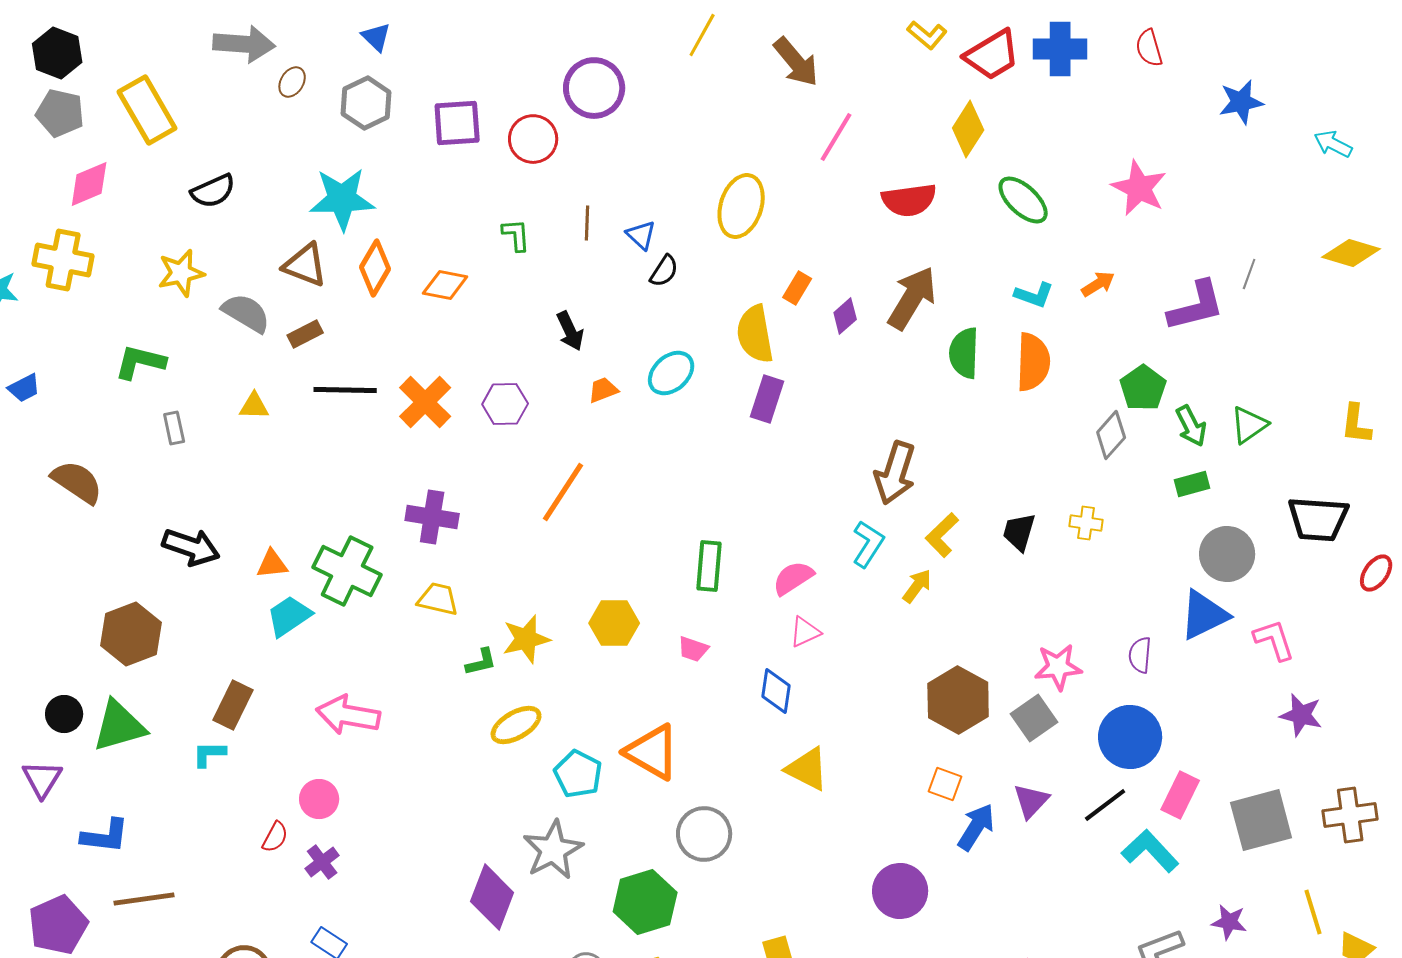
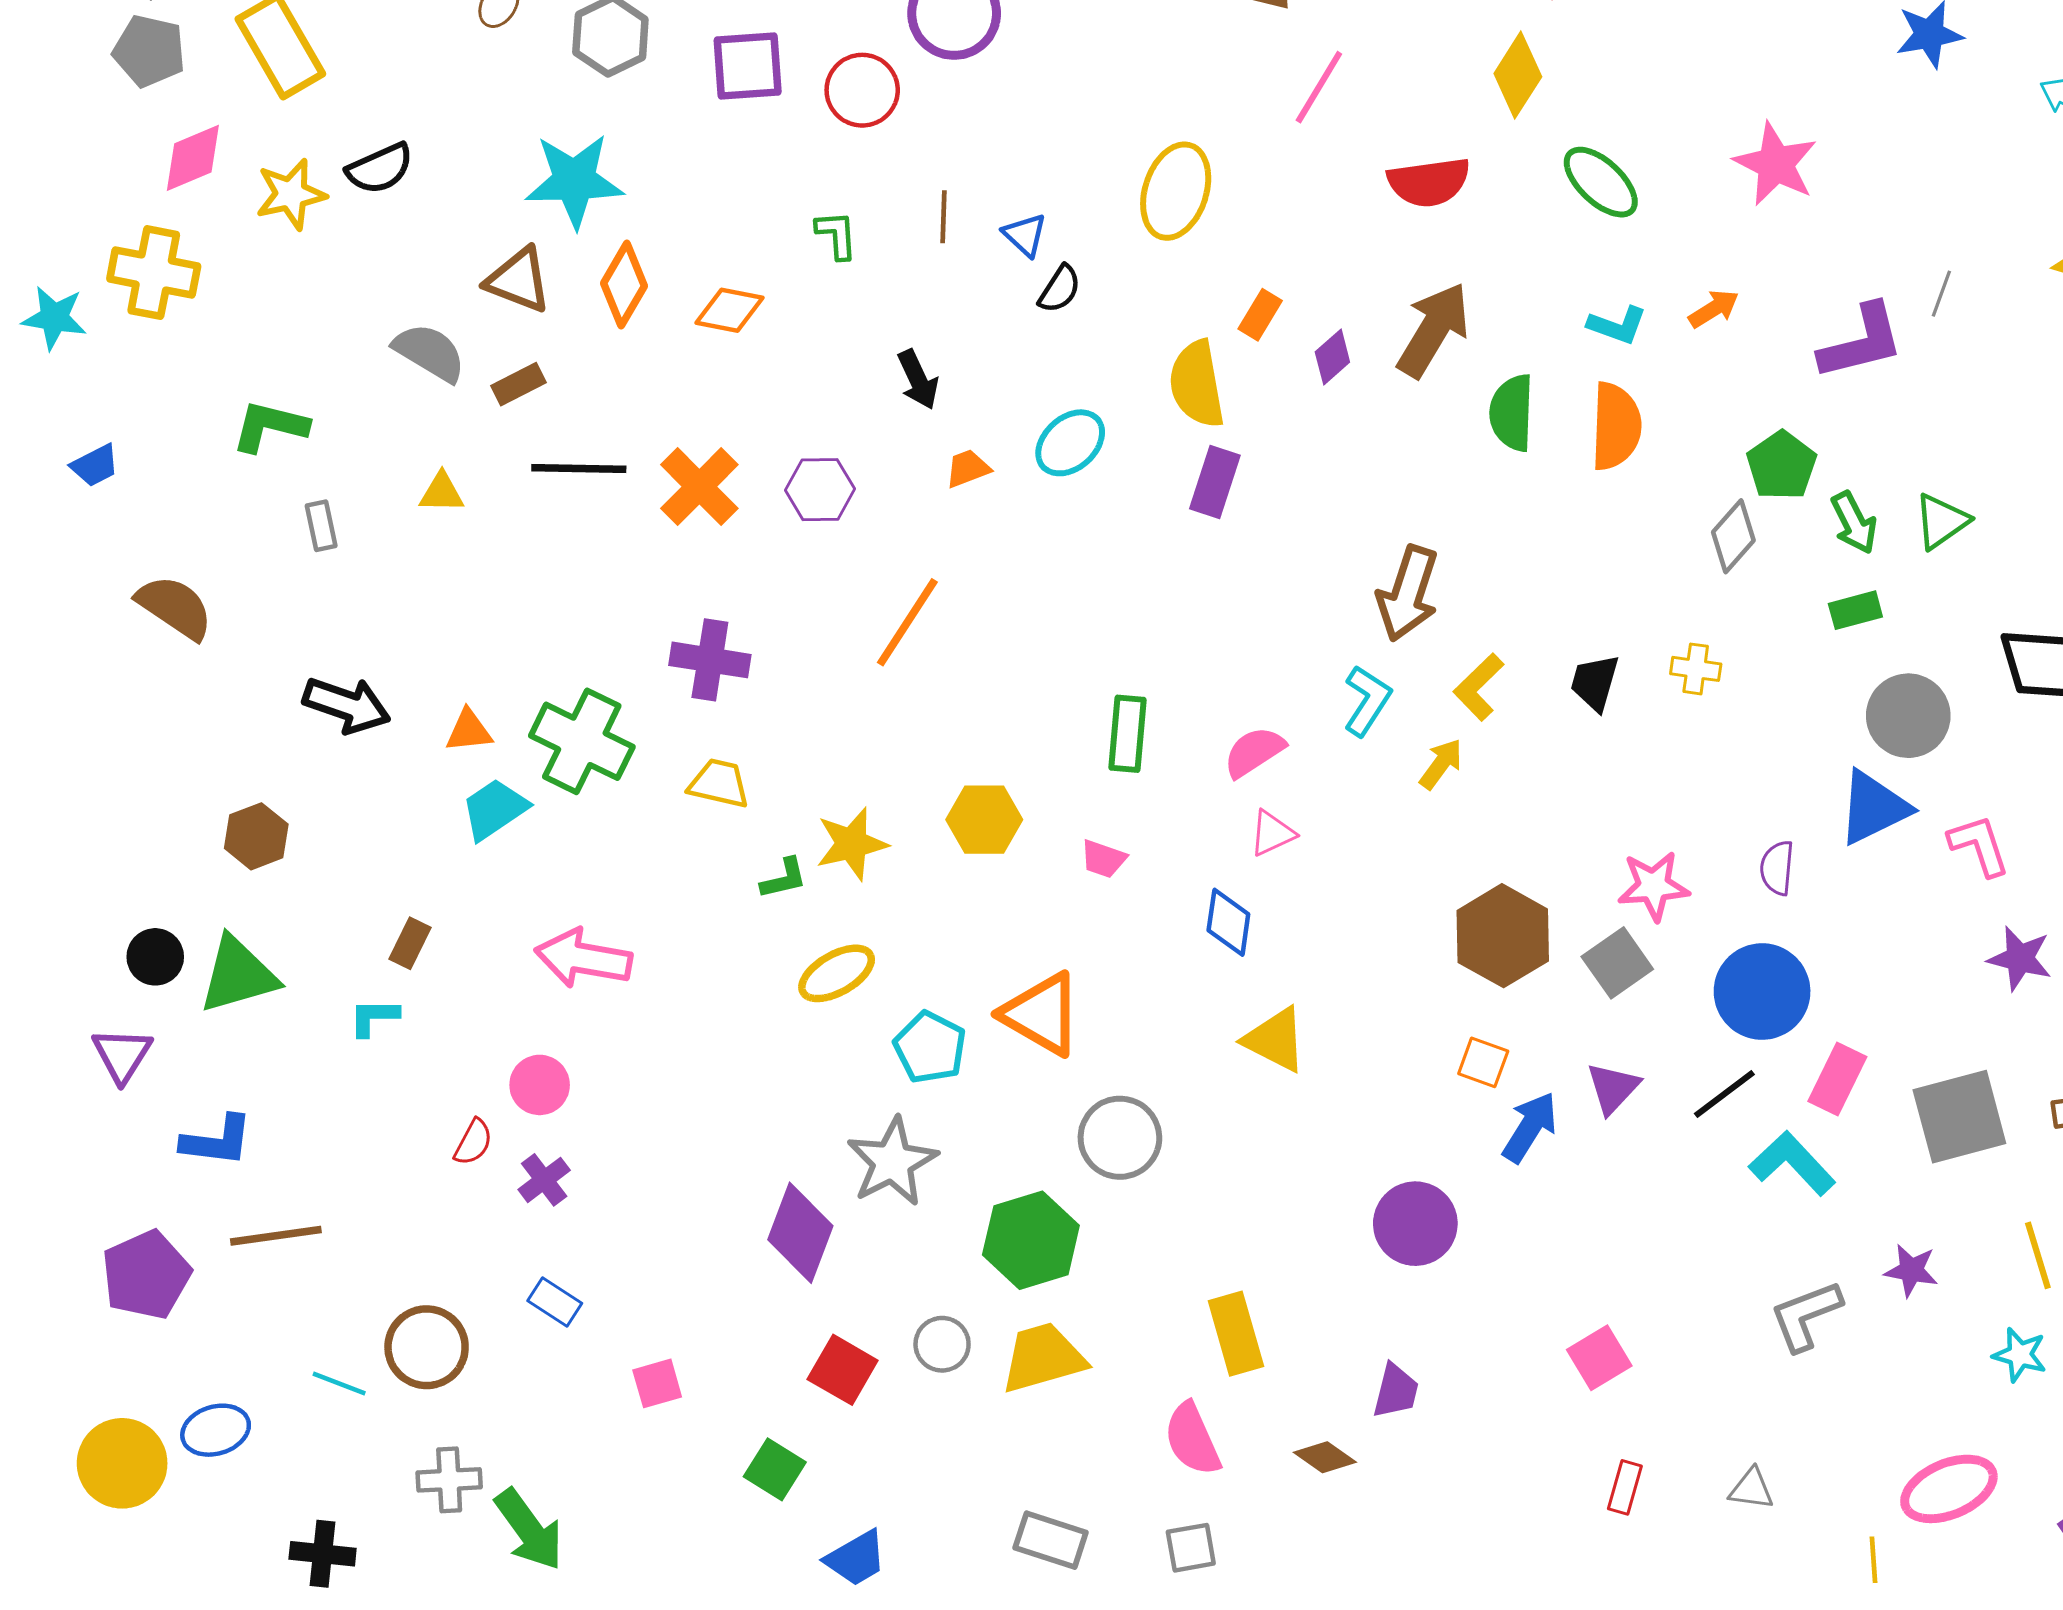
yellow star: (181, 273) -> (291, 194), moved
brown hexagon: (131, 634) -> (256, 836), size x0.7
brown rectangle: (233, 705) -> (410, 943), size x0.7

